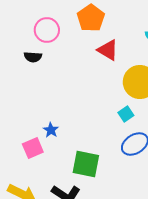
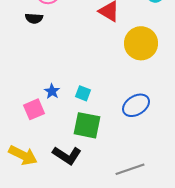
cyan square: (126, 114) -> (83, 93), moved, turned -35

